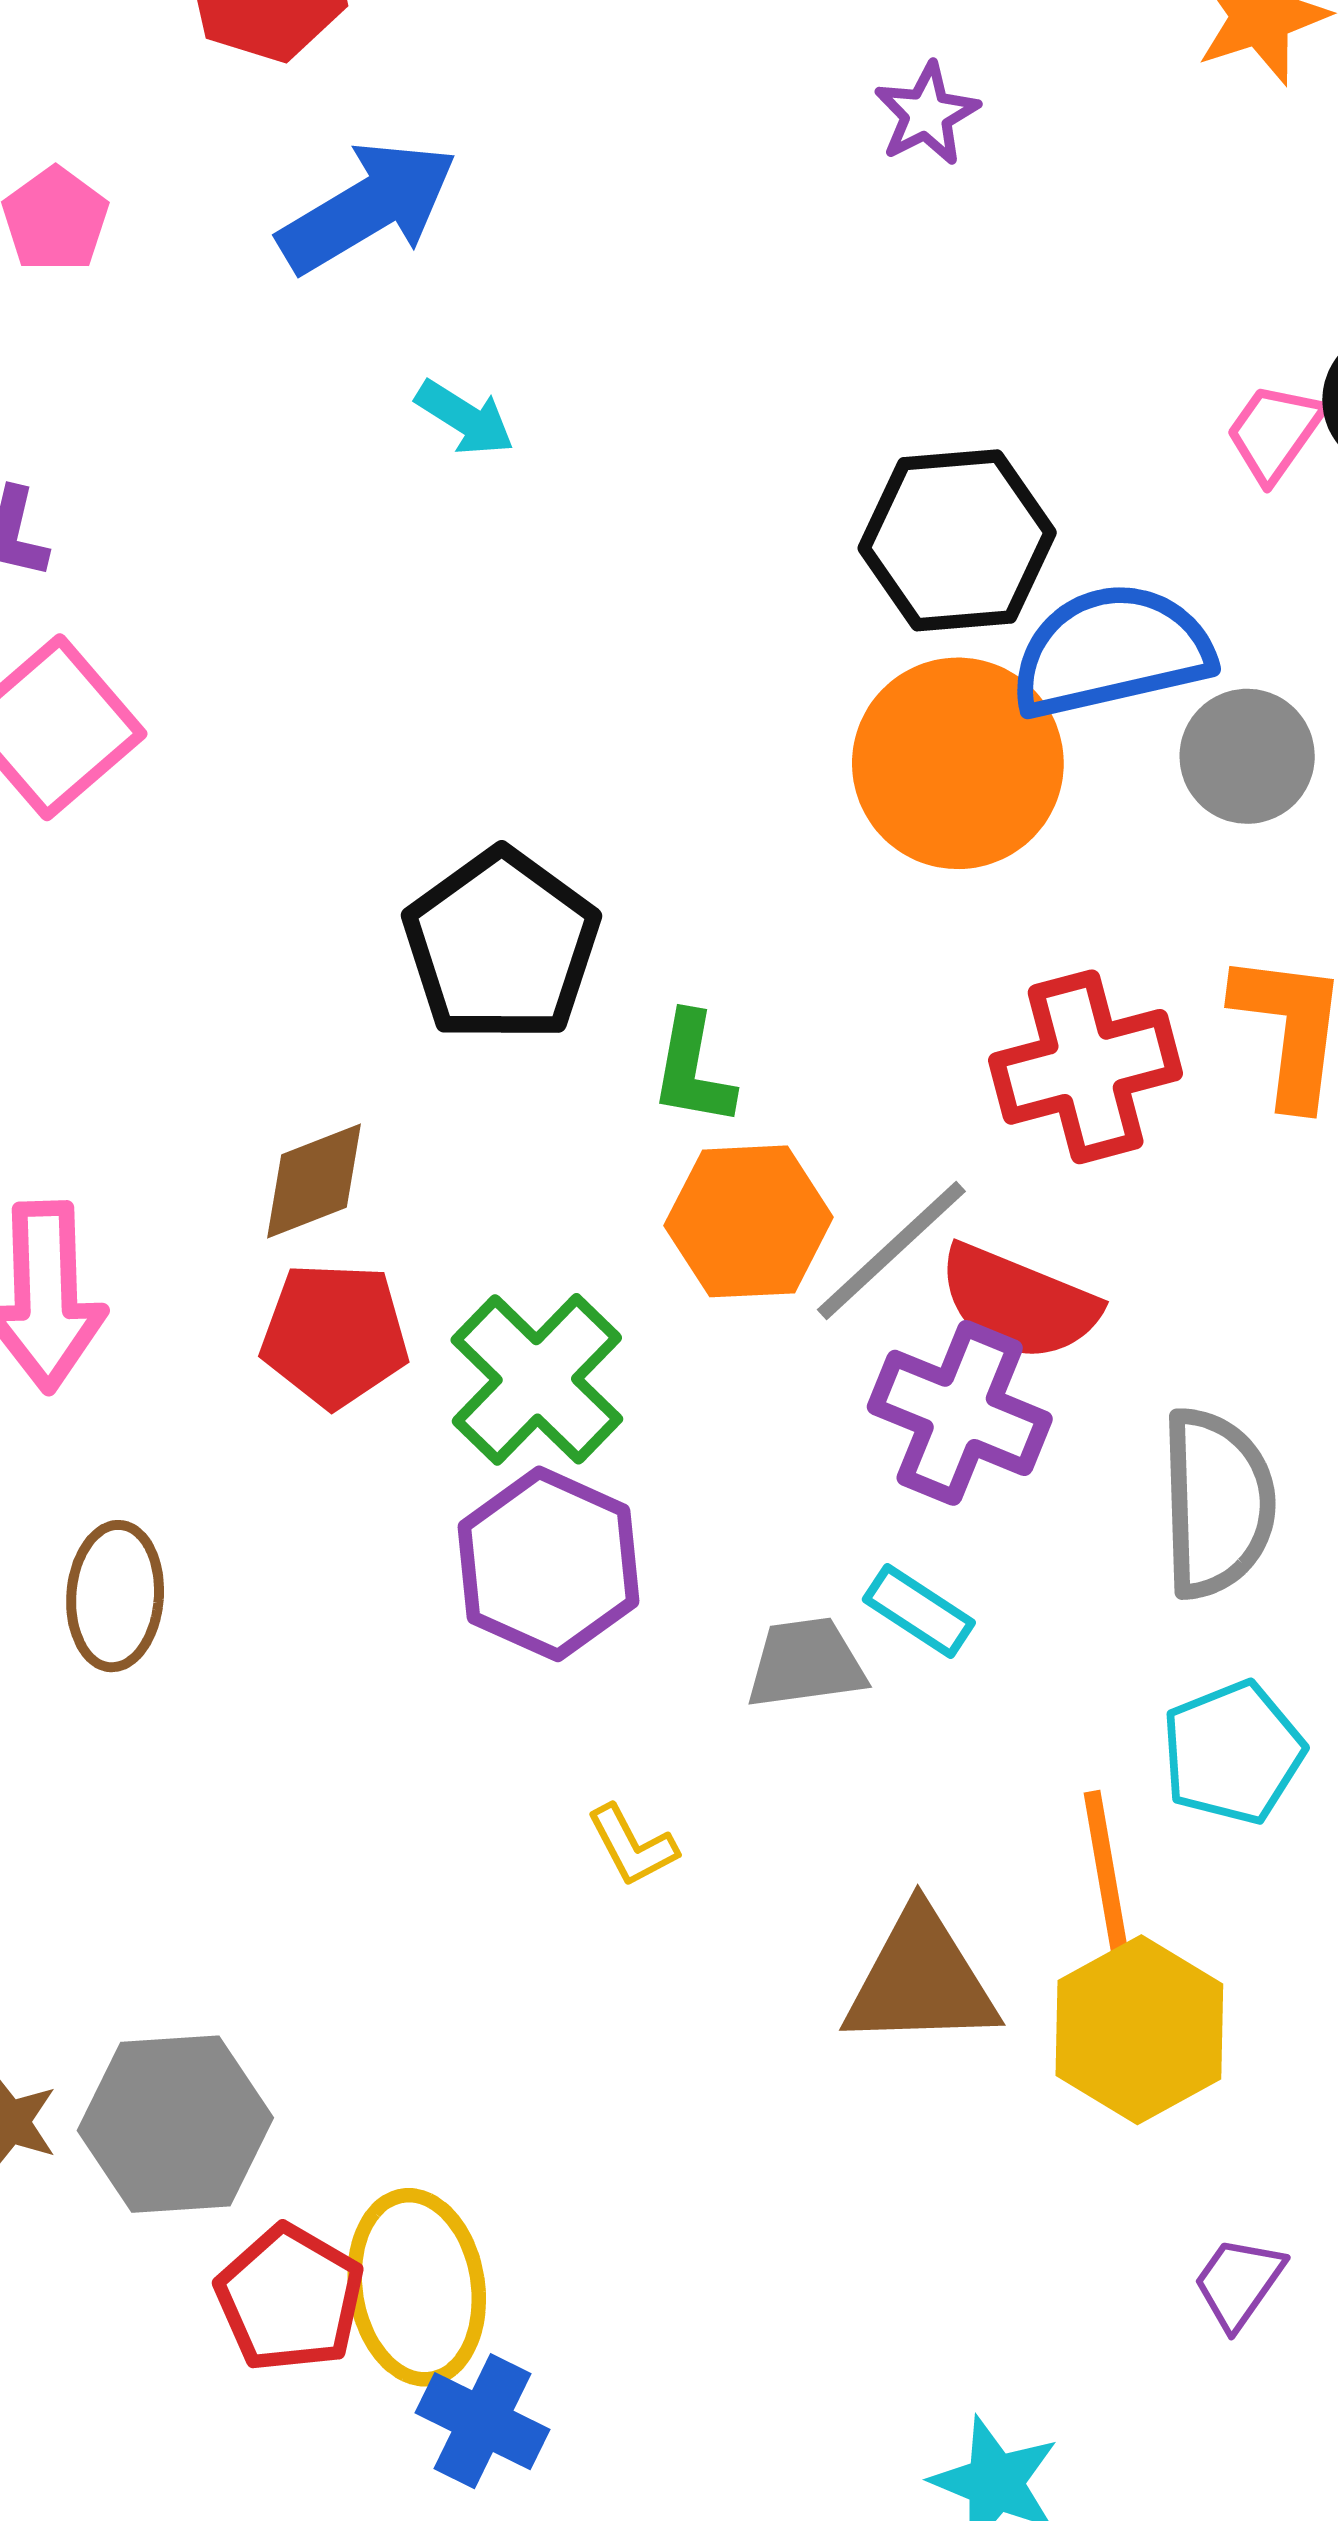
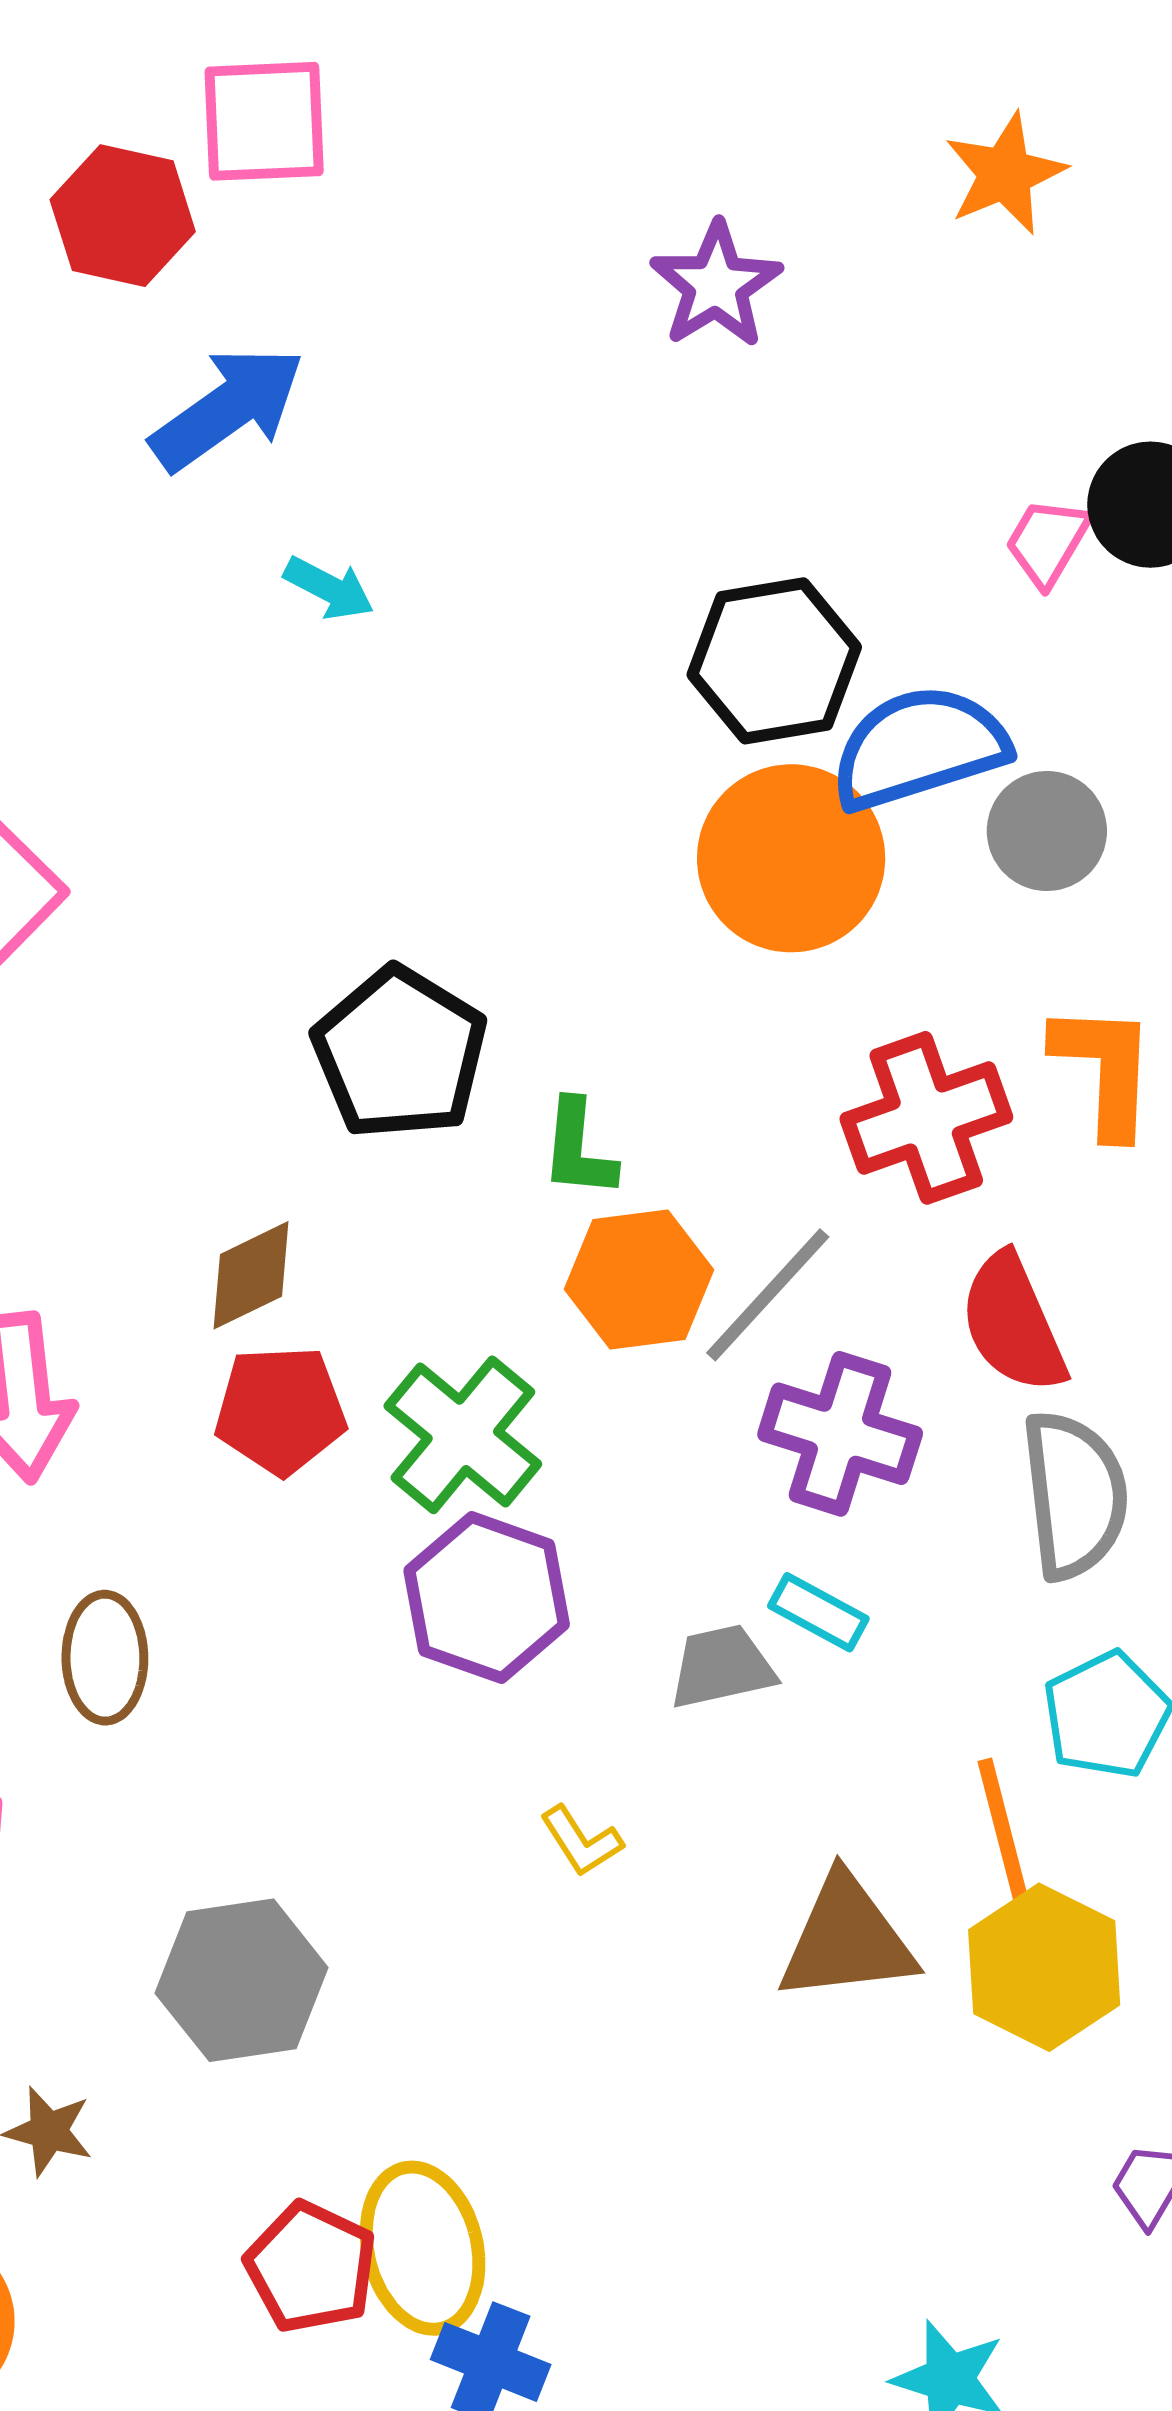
purple star: (927, 114) -> (716, 285), size x1.4
red semicircle: (1018, 1303) -> (1013, 1323), moved, turned 49
gray hexagon: (175, 2124) -> (242, 1980), moved

